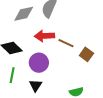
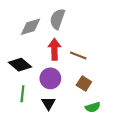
red arrow: (44, 36) -> (54, 49), turned 96
brown square: (86, 54) -> (84, 84), moved

